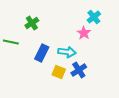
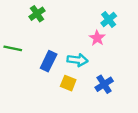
green cross: (32, 23) -> (37, 14), moved
blue cross: (79, 70) -> (104, 84), moved

